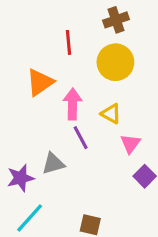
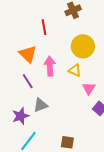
yellow circle: (115, 62) -> (83, 46), moved
orange triangle: (40, 82) -> (28, 54), turned -36
purple line: (81, 138) -> (28, 81), moved

